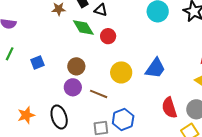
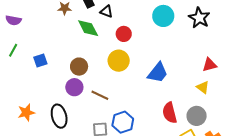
red circle: (108, 36) -> (124, 34), moved
yellow circle: (121, 72) -> (119, 61), moved

